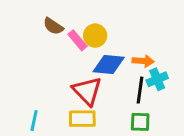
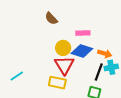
yellow circle: (95, 36) -> (63, 48), moved
pink rectangle: (77, 40) -> (83, 33), moved, turned -64
cyan line: (34, 121) -> (17, 76), moved, turned 32

